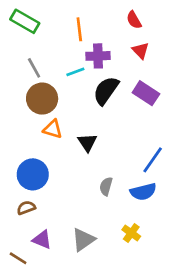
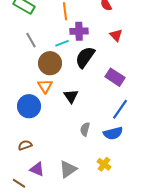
red triangle: (141, 51) -> (116, 35), moved
purple rectangle: (146, 93) -> (115, 77), moved
brown circle: (42, 99) -> (50, 63), moved
orange triangle: (53, 129) -> (45, 86), turned 42
blue circle: (33, 174) -> (29, 106), moved

